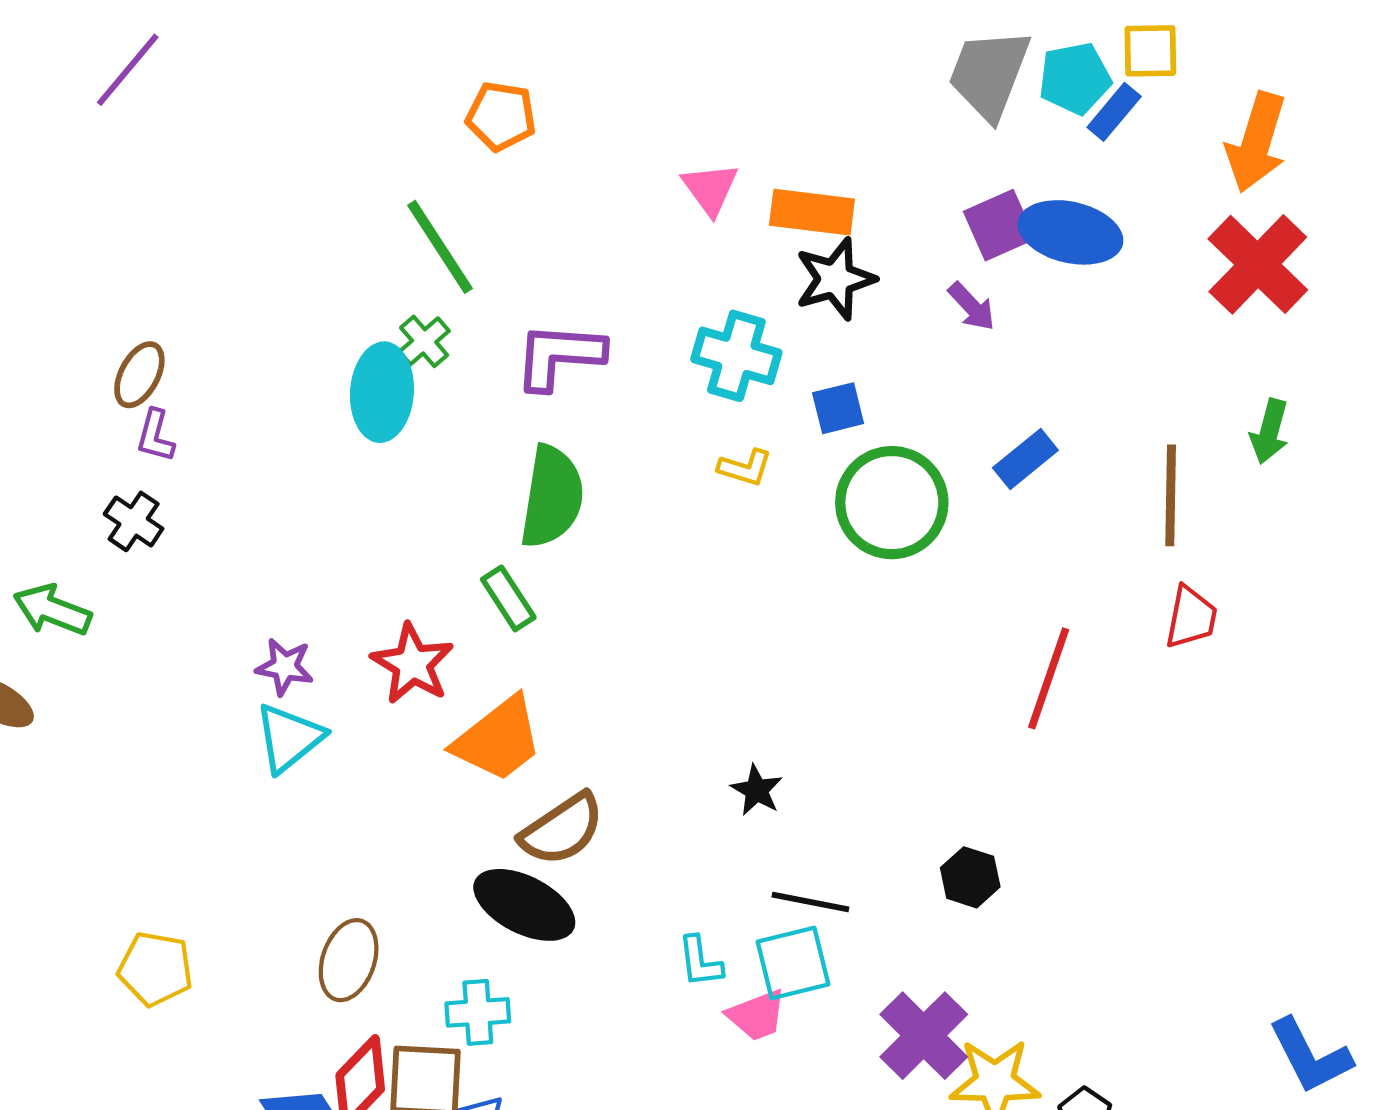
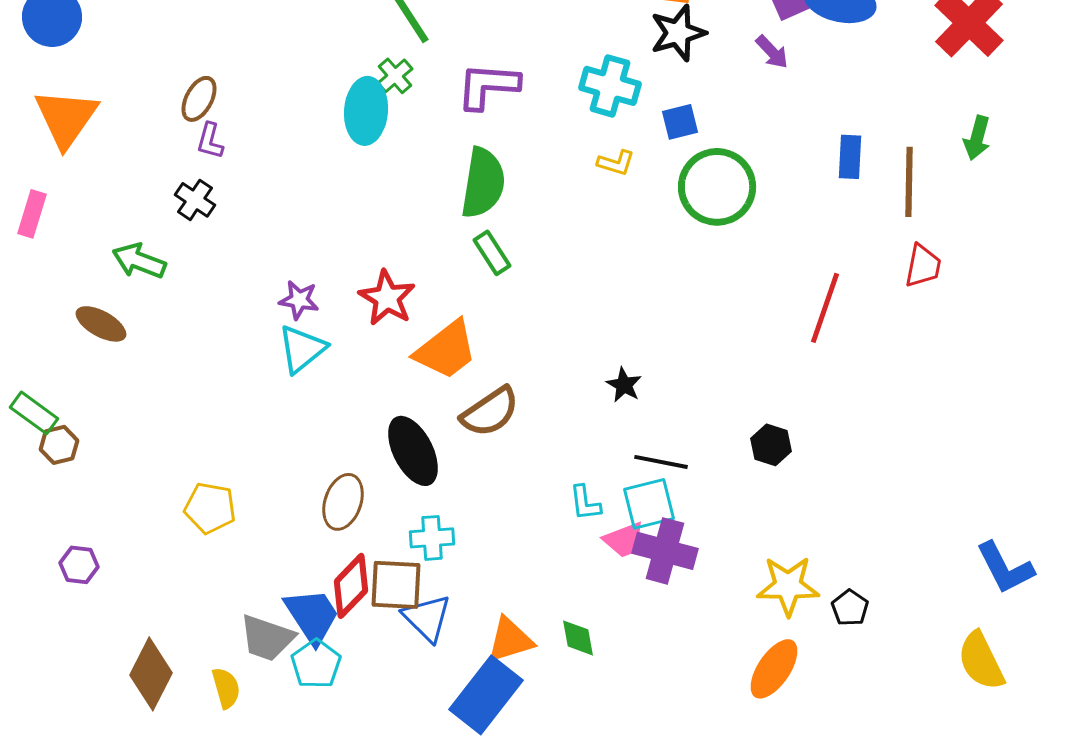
blue rectangle: (1025, 459) -> (850, 157), moved, turned -48
green rectangle: (508, 598) -> (492, 253), moved
black ellipse: (524, 905) -> (413, 451), moved, turned 36
purple cross: (924, 1036) -> (665, 551), moved, turned -30

